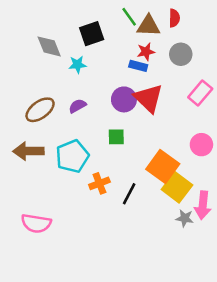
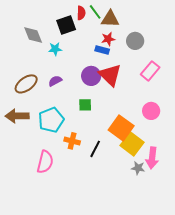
red semicircle: (174, 18) -> (81, 13), moved
orange cross: (99, 183) -> (72, 141), turned 35
pink semicircle: (36, 223) -> (45, 162), moved, turned -85

